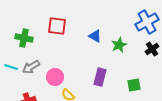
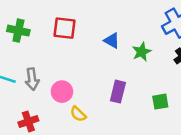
green cross: (24, 38) -> (18, 31), moved
gray arrow: (31, 67) -> (32, 79), turned -66

